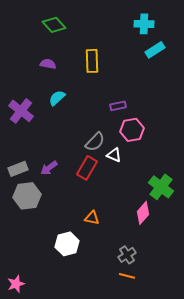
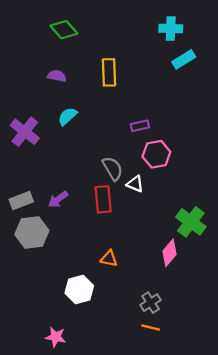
gray semicircle: (95, 142) -> (113, 168), turned -75
red rectangle: (87, 168) -> (103, 199), turned -35
pink star: (16, 284) -> (56, 337), moved, turned 30

